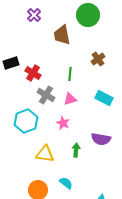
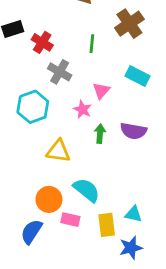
brown cross: (98, 59) -> (129, 24), size x1.5
pink triangle: (70, 99) -> (101, 91), moved, turned -32
green arrow: (76, 150) -> (100, 134), moved
cyan semicircle: (66, 183) -> (87, 190), size x1.5

